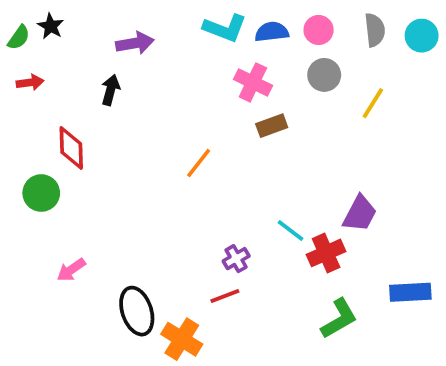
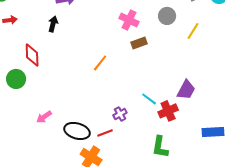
pink arrow: (71, 270) -> (44, 117), moved
red line: (225, 296) -> (105, 133), moved
black ellipse: (137, 311) -> (77, 131), moved, turned -55
green L-shape: (339, 319) -> (160, 147), moved, turned 130

